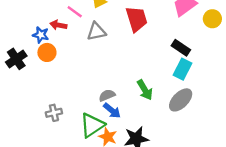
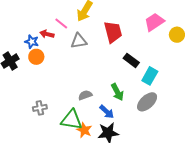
black rectangle: (181, 48) -> (131, 60), moved
blue arrow: (112, 111) -> (107, 112), moved
green triangle: (92, 125) -> (72, 120), turned 40

